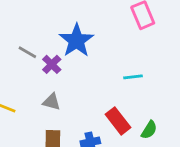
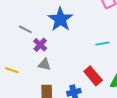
purple cross: (52, 64) -> (40, 45), moved

